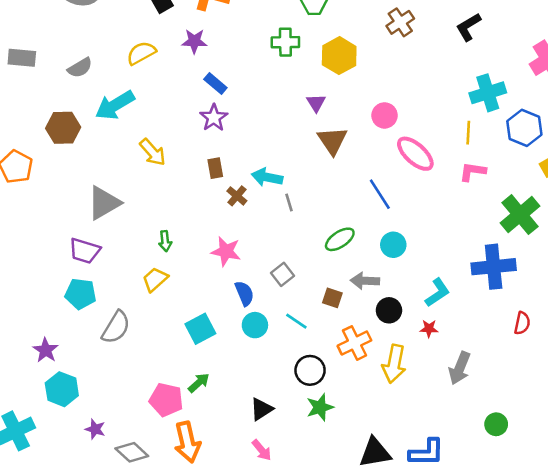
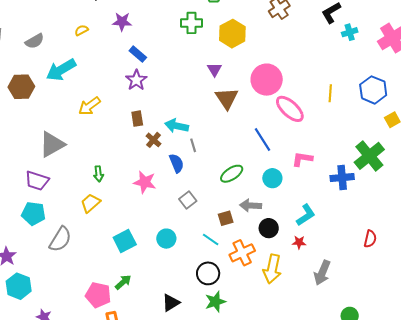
yellow semicircle: (141, 53) -> (82, 30), size x0.6
cyan cross: (488, 93) -> (350, 32), moved, size x0.6
pink circle: (385, 115) -> (267, 80), size x1.6
yellow arrow: (153, 152) -> (89, 106), turned 95
pink L-shape: (473, 172) -> (302, 159), moved
blue cross: (494, 267) -> (342, 178), moved, size x0.7
blue semicircle: (244, 293) -> (177, 163), moved
brown square: (332, 298) -> (226, 218), turned -35
cyan line: (296, 321) -> (211, 239), moved

